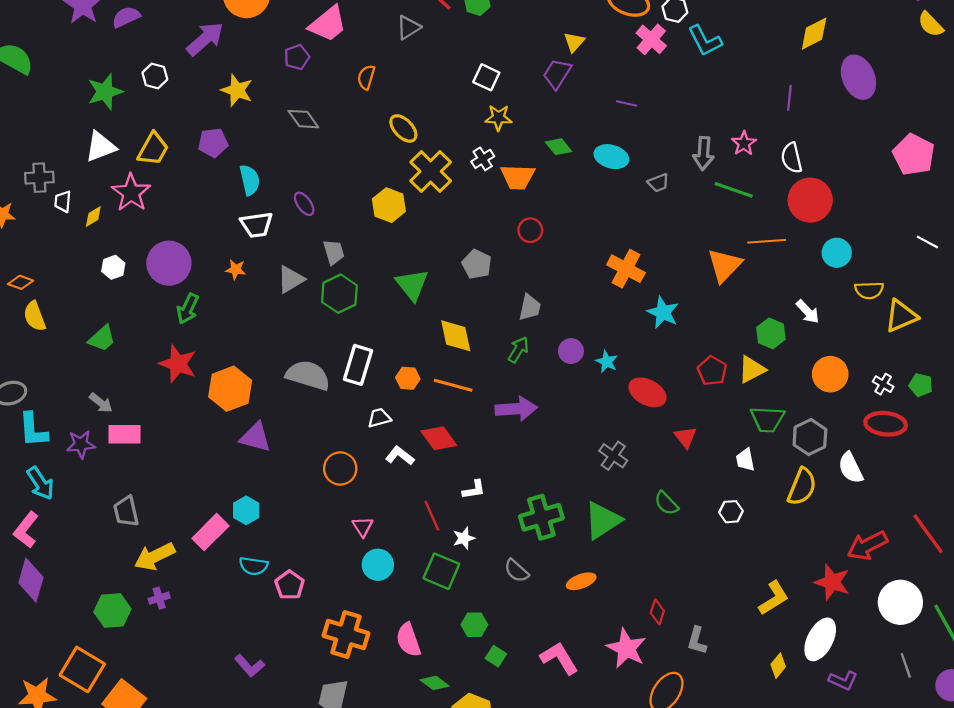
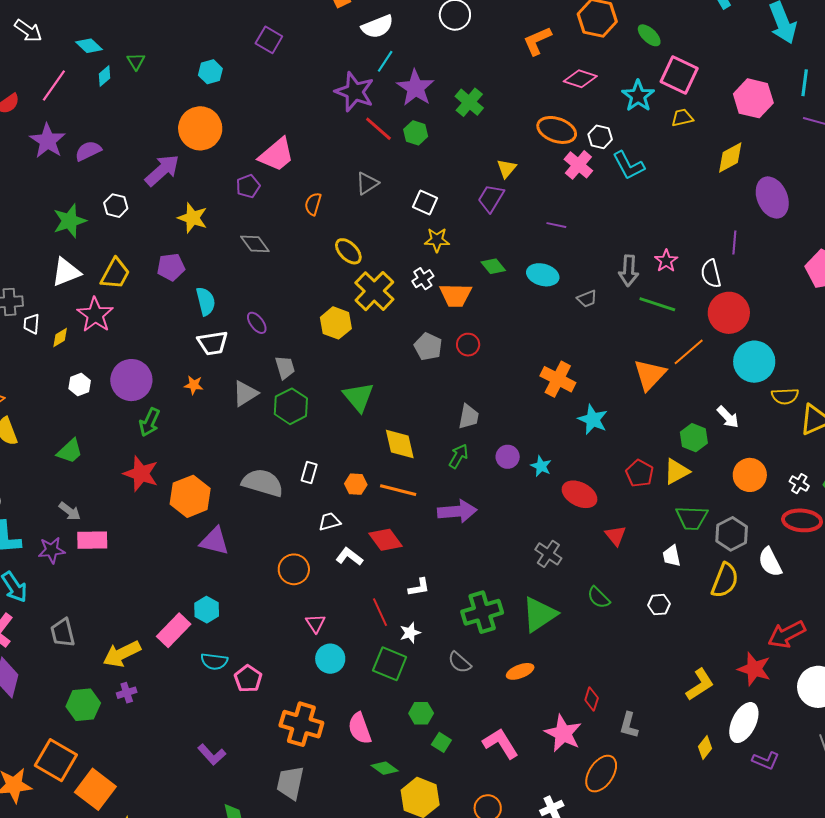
gray triangle: (408, 27) -> (367, 183), moved
purple line: (789, 98) -> (734, 242), moved
orange line: (767, 241) -> (689, 352), turned -36
cyan circle: (837, 253) -> (754, 362), size x1.5
gray pentagon: (477, 264) -> (428, 347), moved
white rectangle: (358, 365) -> (309, 472), size x0.6
gray trapezoid: (126, 511) -> (63, 633), moved

